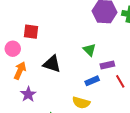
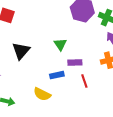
black triangle: (52, 64) -> (21, 51), turned 42

